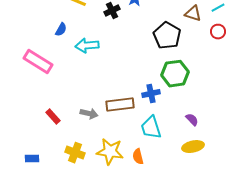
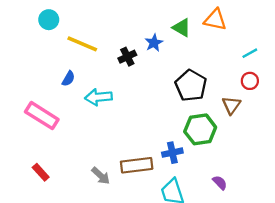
brown triangle: (193, 14) -> (231, 105), moved, turned 48
gray arrow: (89, 114) -> (101, 176), turned 30
red rectangle: (53, 117) -> (41, 172), moved

